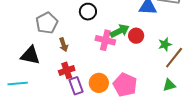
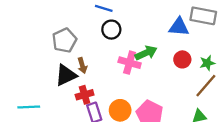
red circle: (136, 36) -> (182, 59), moved
green star: (165, 44) -> (207, 63), moved
black triangle: (30, 55) -> (66, 75), moved, turned -40

